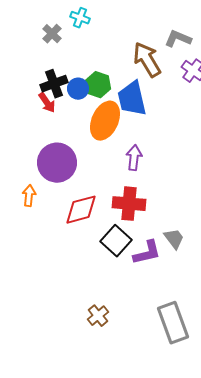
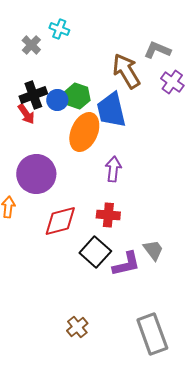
red cross: (129, 204) -> (108, 215), size x0.7

